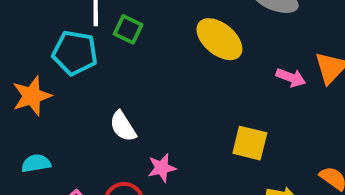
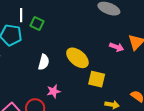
yellow ellipse: (219, 39) -> (77, 58), moved
white semicircle: (123, 126) -> (44, 62), moved, turned -133

